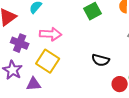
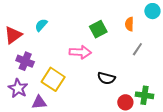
pink arrow: (51, 34) -> (80, 52), moved

